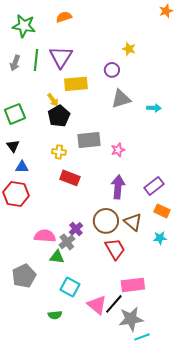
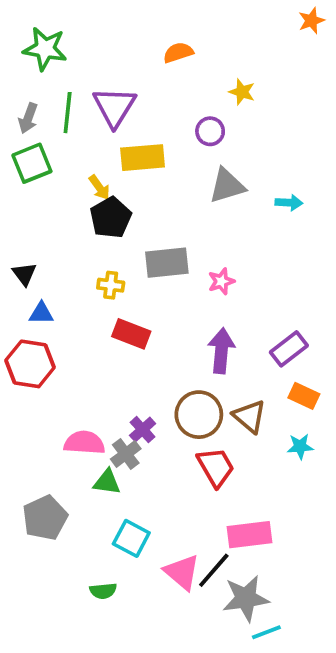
orange semicircle: (64, 17) -> (178, 53), moved
green square: (15, 114) -> (32, 163), moved

